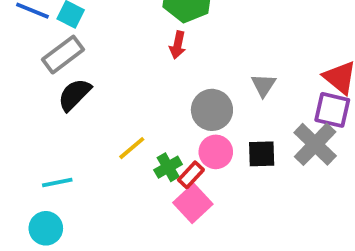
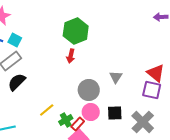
gray cross: (315, 144) -> (143, 122), moved

